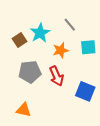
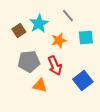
blue square: (85, 91) -> (83, 81), turned 30
orange triangle: (24, 110) -> (40, 86), moved

